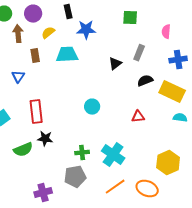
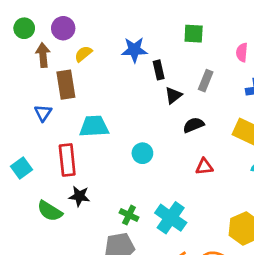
black rectangle: (68, 12) -> (159, 70), moved
cyan trapezoid: (67, 55) -> (94, 126), moved
brown rectangle: (35, 56) -> (66, 85), size x1.5
black semicircle: (145, 81) -> (194, 125), moved
green semicircle: (23, 150) -> (50, 211), turned 54
green cross: (82, 153) -> (129, 215), turned 32

